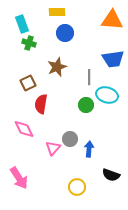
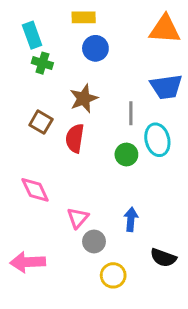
brown square: (28, 83) -> (41, 122), turned -35
cyan ellipse: (107, 95) -> (157, 140), turned 60
red semicircle: (41, 104) -> (75, 138), moved
gray circle: (70, 139) -> (94, 241), moved
pink arrow: (19, 178) -> (28, 262), turned 120

